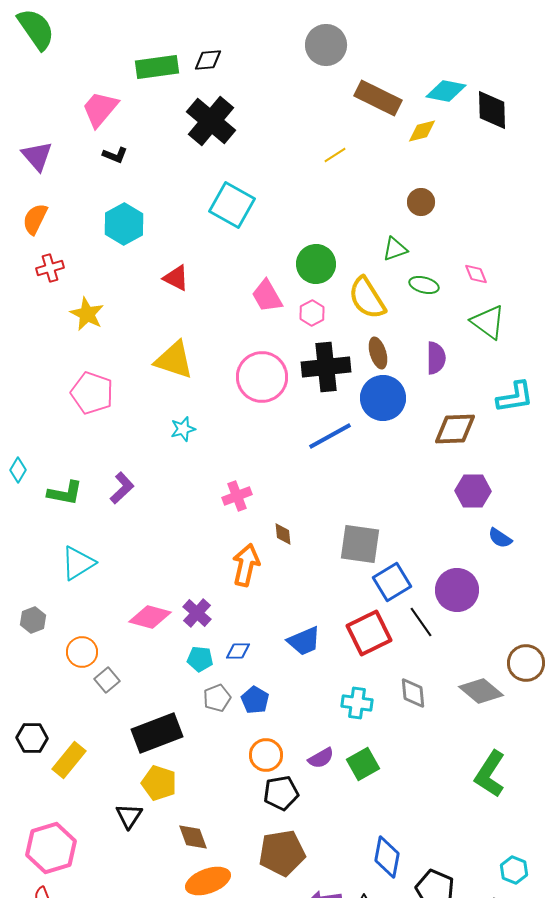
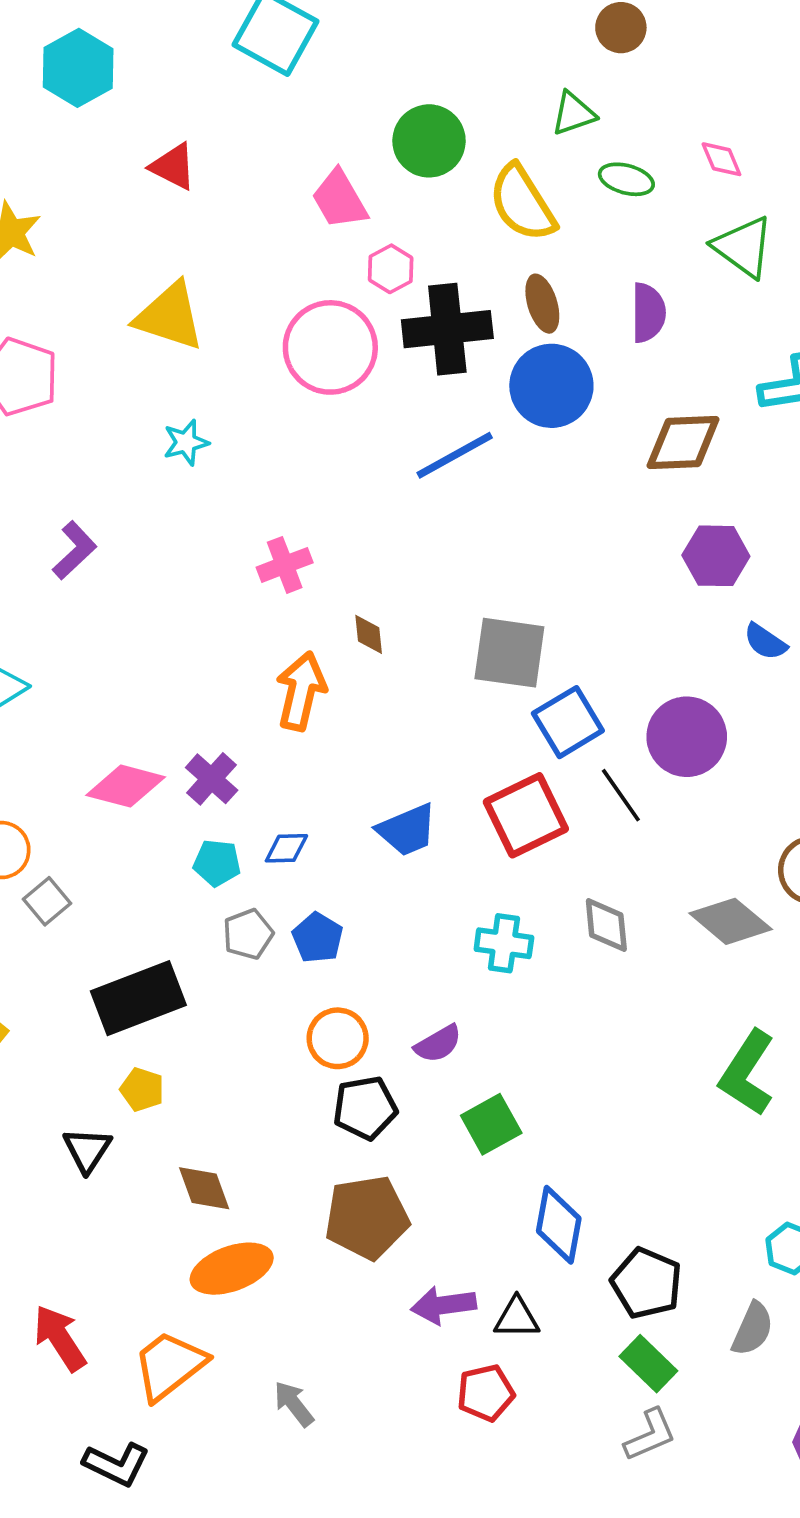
pink hexagon: (312, 313) -> (391, 269), moved
green square: (363, 764) -> (491, 1124), moved
yellow pentagon: (159, 783) -> (142, 1089), size x0.7

